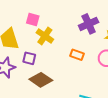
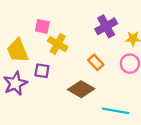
orange rectangle: (77, 55) -> (96, 62), turned 32
brown diamond: (41, 80) -> (81, 89), moved

